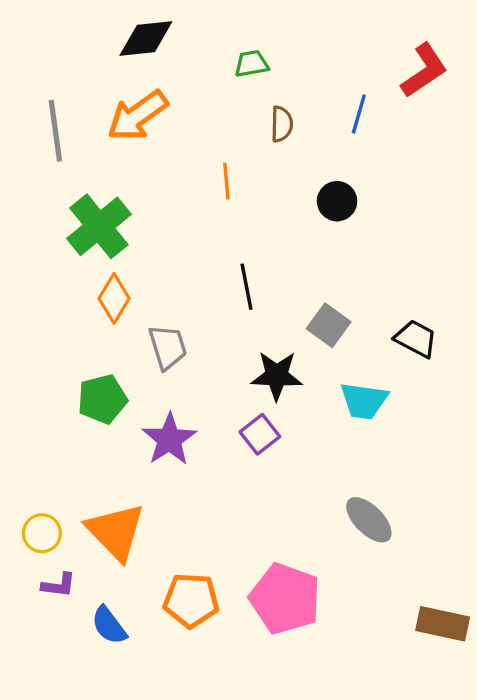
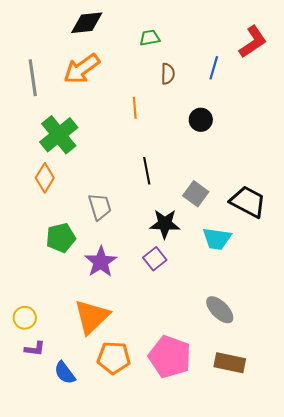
orange diamond: (114, 298) -> (45, 178), moved
black trapezoid: (416, 339) -> (248, 202), size x1.4
orange triangle: (116, 532) -> (92, 317), moved, turned 30
brown rectangle: (443, 624) -> (230, 363), moved

